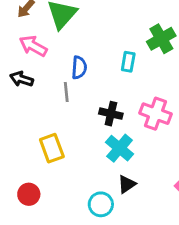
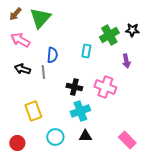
black arrow: (22, 79) -> (22, 69), moved
cyan cross: (120, 148) -> (80, 111), turned 30
black triangle: (127, 184) -> (85, 136), turned 32
cyan circle: (101, 204) -> (55, 137), moved

